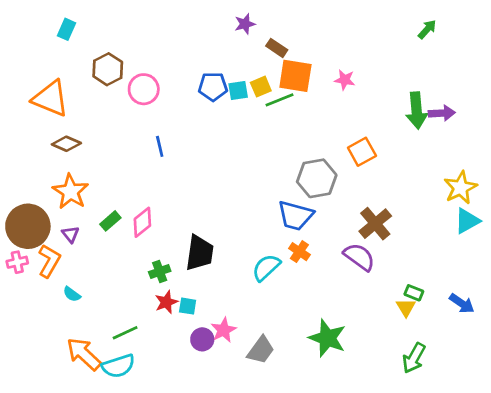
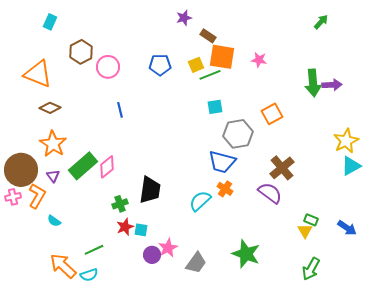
cyan square: (238, 91) -> (215, 107), moved
green rectangle: (110, 221) -> (83, 166), size x1.8
cyan semicircle: (118, 366) -> (89, 275), size x0.7

